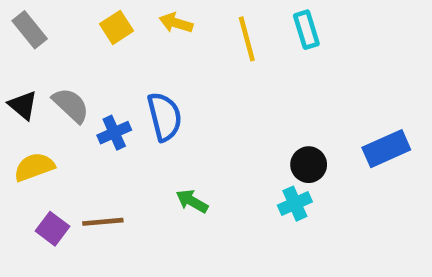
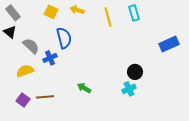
yellow square: (117, 27) -> (51, 12), turned -32
black triangle: (23, 105) -> (10, 32), moved
blue semicircle: (165, 117) -> (64, 38), moved
blue rectangle: (386, 149) -> (169, 44), moved
yellow semicircle: (34, 167) -> (25, 71), moved

